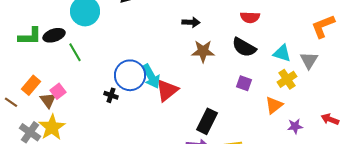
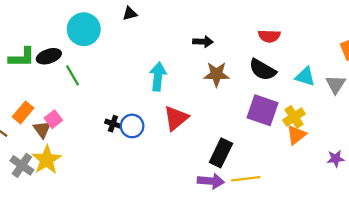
blue circle: (130, 75) -> (132, 126), moved, size x0.7
cyan arrow: (151, 76) -> (158, 76), moved, turned -145
yellow cross: (287, 79) -> (294, 117), moved
purple square: (244, 83) -> (263, 110), size x1.8
purple star: (295, 126) -> (336, 159), moved

